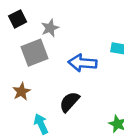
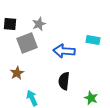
black square: (18, 19) -> (10, 24), moved, turned 32
black semicircle: (69, 102) -> (64, 81), moved, turned -36

